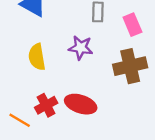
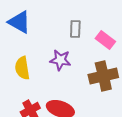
pink rectangle: (132, 25) -> (105, 40), turned -30

